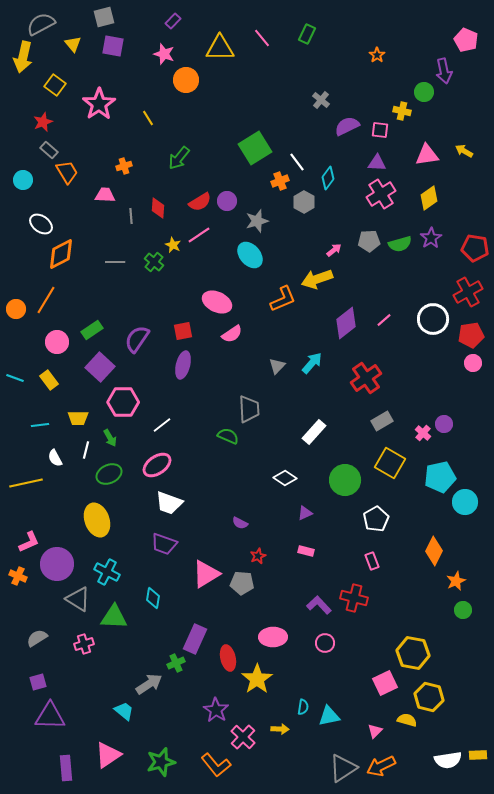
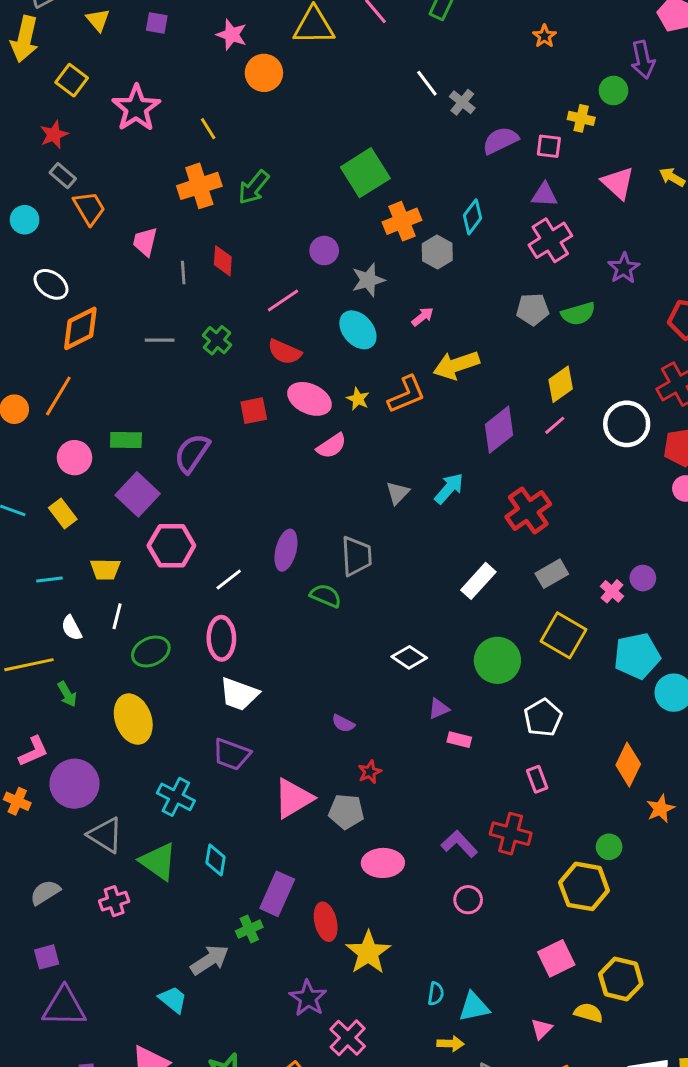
purple square: (113, 46) -> (157, 23), size x0.7
pink triangle: (427, 155) -> (618, 183), turned 50
white line: (297, 162) -> (427, 83), moved
orange cross: (124, 166) -> (199, 186), moved, size x1.8
orange cross: (280, 181) -> (402, 221), size x1.4
pink trapezoid: (105, 195) -> (145, 242), turned -80
yellow diamond: (429, 198) -> (561, 384), moved
red semicircle: (200, 202) -> (285, 352), moved, turned 55
purple star: (431, 238) -> (624, 268), moved
yellow star: (173, 245) -> (358, 399), moved
pink arrow: (334, 250) -> (423, 317), moved
green rectangle: (92, 330) -> (126, 440), turned 35
red square: (183, 331) -> (254, 411), moved
purple ellipse: (183, 365) -> (286, 550), moved
white rectangle: (314, 432) -> (478, 581), moved
green arrow: (110, 438) -> (67, 694), moved
pink ellipse: (157, 465) -> (221, 638), turned -56
pink rectangle: (306, 551) -> (459, 740), moved
cyan cross: (107, 572) -> (176, 797), moved
cyan diamond: (153, 598) -> (215, 860), moved
green circle: (463, 610) -> (609, 847), moved
green triangle: (114, 617) -> (158, 861), turned 32
pink ellipse: (273, 637) -> (383, 863), moved
yellow hexagon: (413, 653) -> (584, 886), moved
yellow arrow: (280, 729) -> (450, 1044), moved

